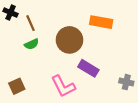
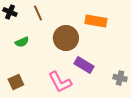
brown line: (31, 23) -> (38, 13), moved
green semicircle: (32, 44) -> (22, 42), moved

